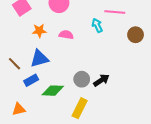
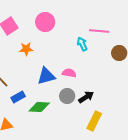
pink semicircle: (66, 35) -> (69, 73), moved
blue triangle: (39, 59) -> (46, 76), moved
yellow rectangle: (80, 108) -> (94, 121), moved

